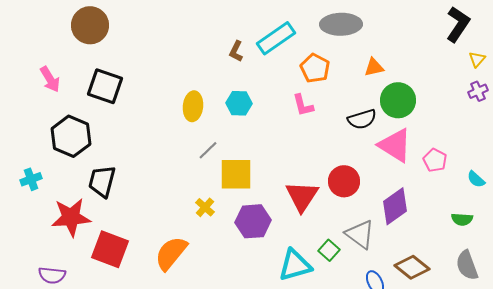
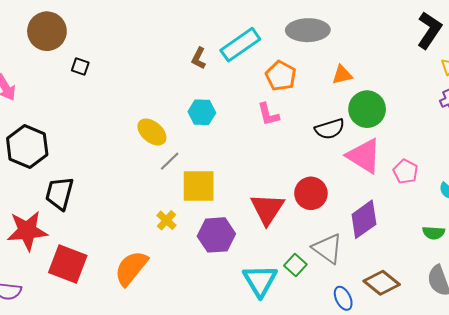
black square: (105, 86) -> (80, 67), moved, size x0.5
yellow ellipse: (193, 106) -> (152, 132), moved, turned -56
cyan triangle: (295, 265) -> (260, 281), turned -45

